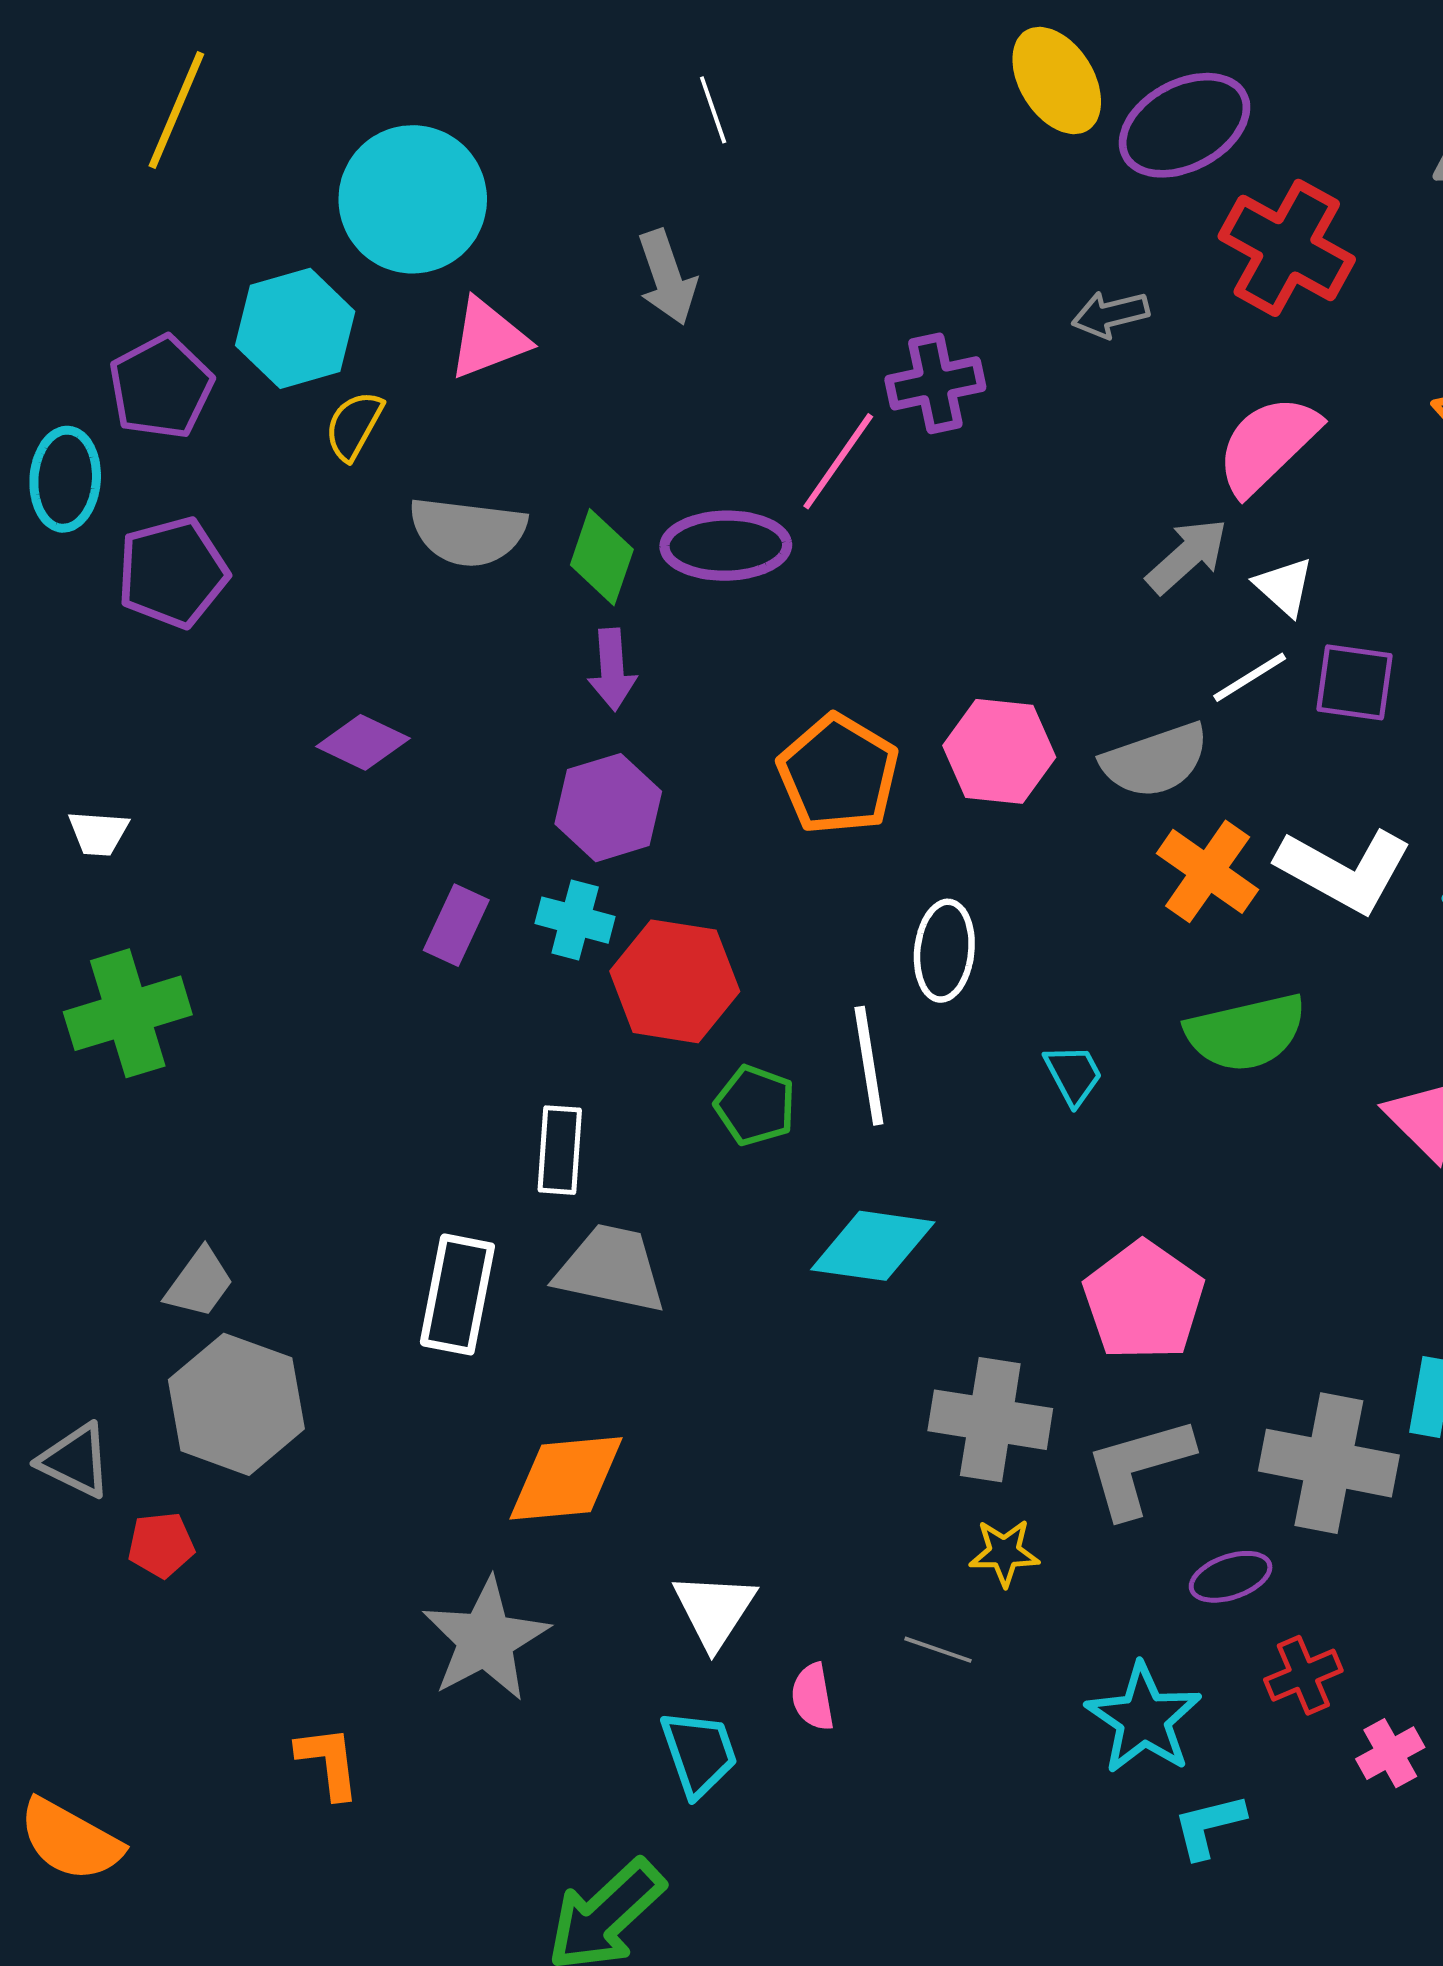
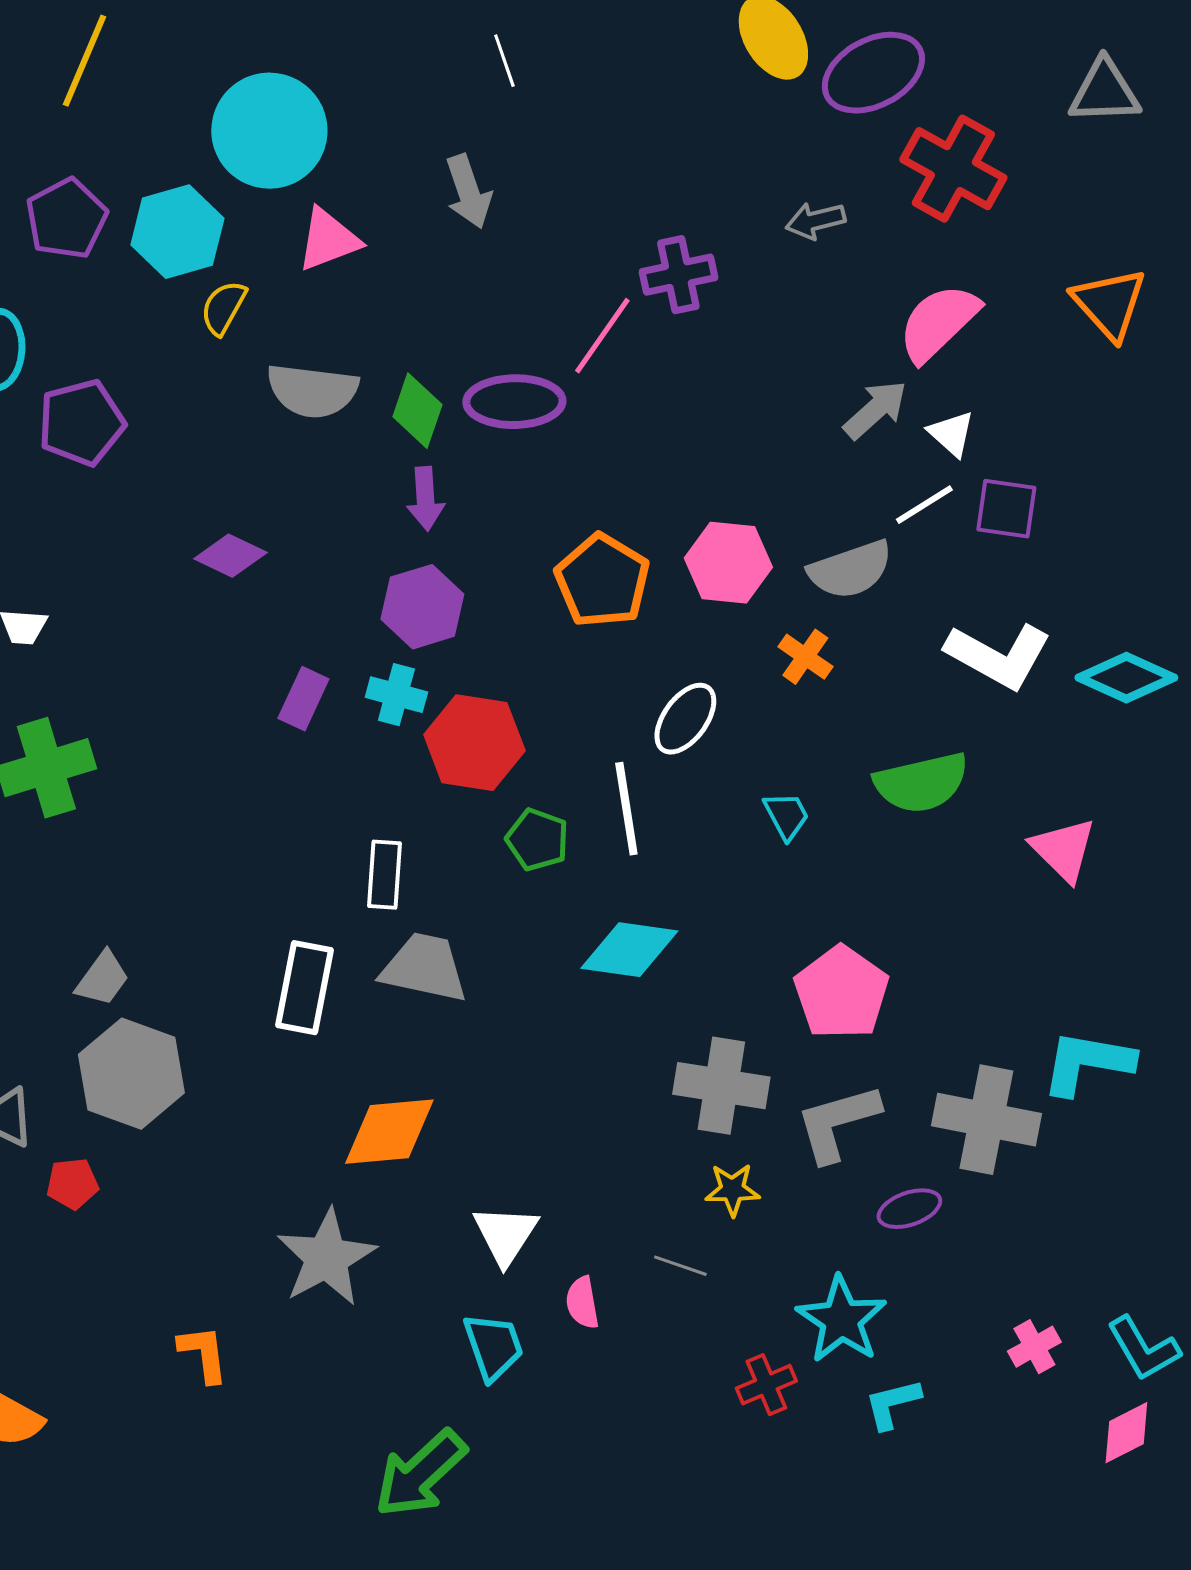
purple pentagon: (161, 387) -> (66, 219), moved
orange cross: (1208, 871) -> (805, 657), moved, size x0.7
white ellipse: (944, 951) -> (685, 719), turned 30
red cross: (1303, 1675) -> (766, 1385), moved

